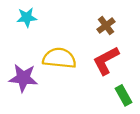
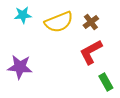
yellow semicircle: (59, 58) -> (59, 22), moved, turned 152

